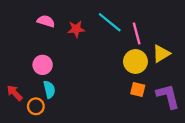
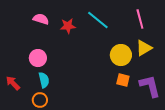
pink line: (137, 34) -> (140, 19), moved
orange circle: (36, 106) -> (40, 100), moved

